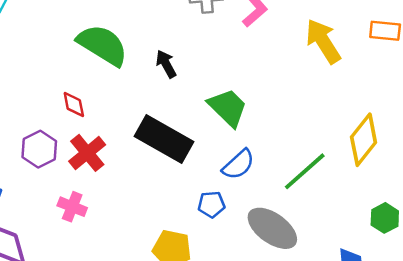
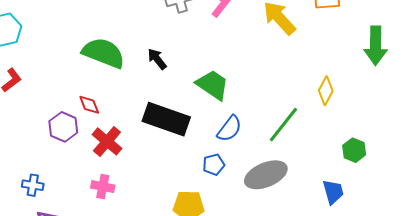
yellow diamond: (364, 140) -> (326, 91), size x0.7
purple hexagon: (39, 149) -> (63, 127), moved
gray ellipse: (272, 228) -> (266, 175), turned -48

